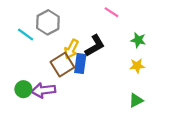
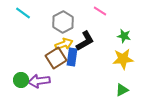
gray hexagon: (48, 22) -> (63, 22), moved
cyan line: (26, 35) -> (23, 13), moved
yellow arrow: (71, 49) -> (64, 44), turned -138
yellow star: (137, 66) -> (123, 59), size x1.5

